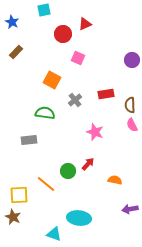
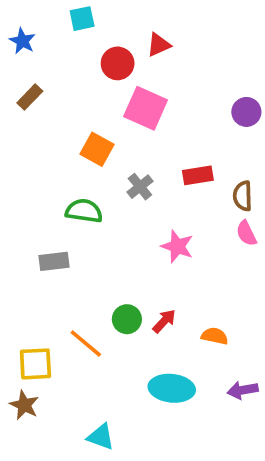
pink square: (78, 58) -> (146, 108), size x1.6
red arrow: (88, 164) -> (164, 321), moved
cyan ellipse: (79, 218) -> (172, 388), moved

